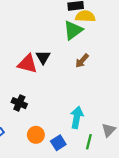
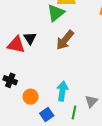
brown arrow: (82, 61) -> (65, 40), size x1.5
orange circle: (36, 135) -> (31, 97), moved

